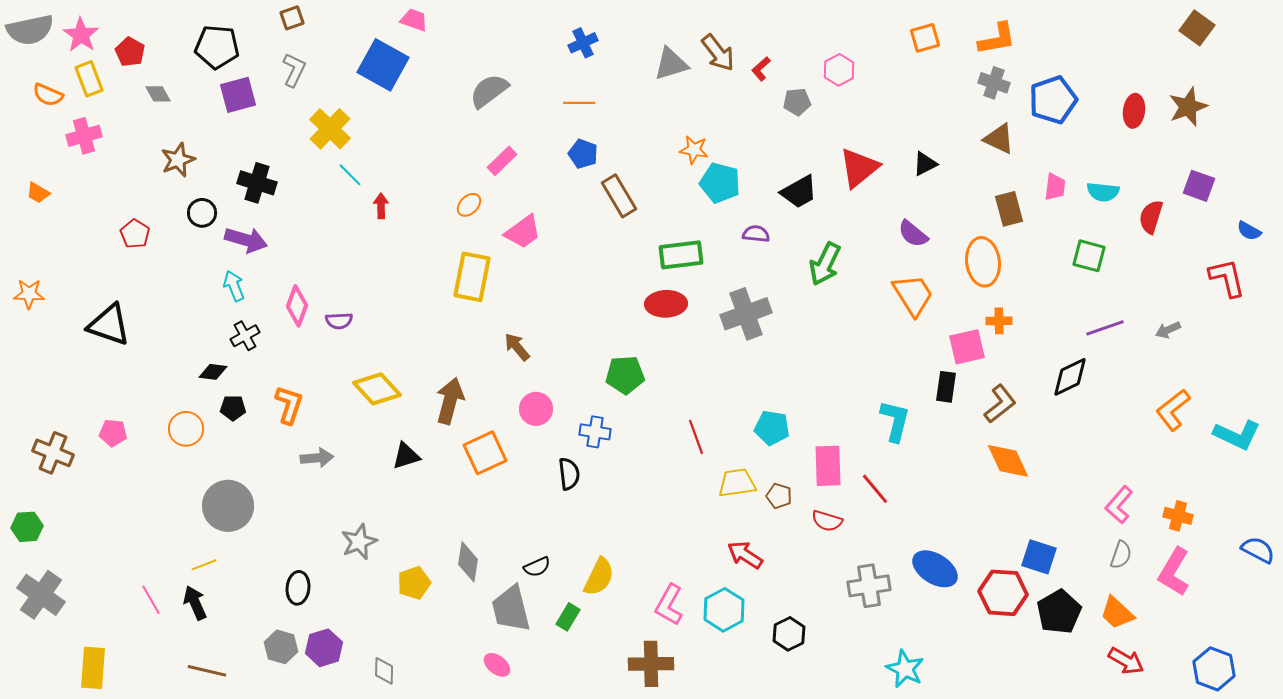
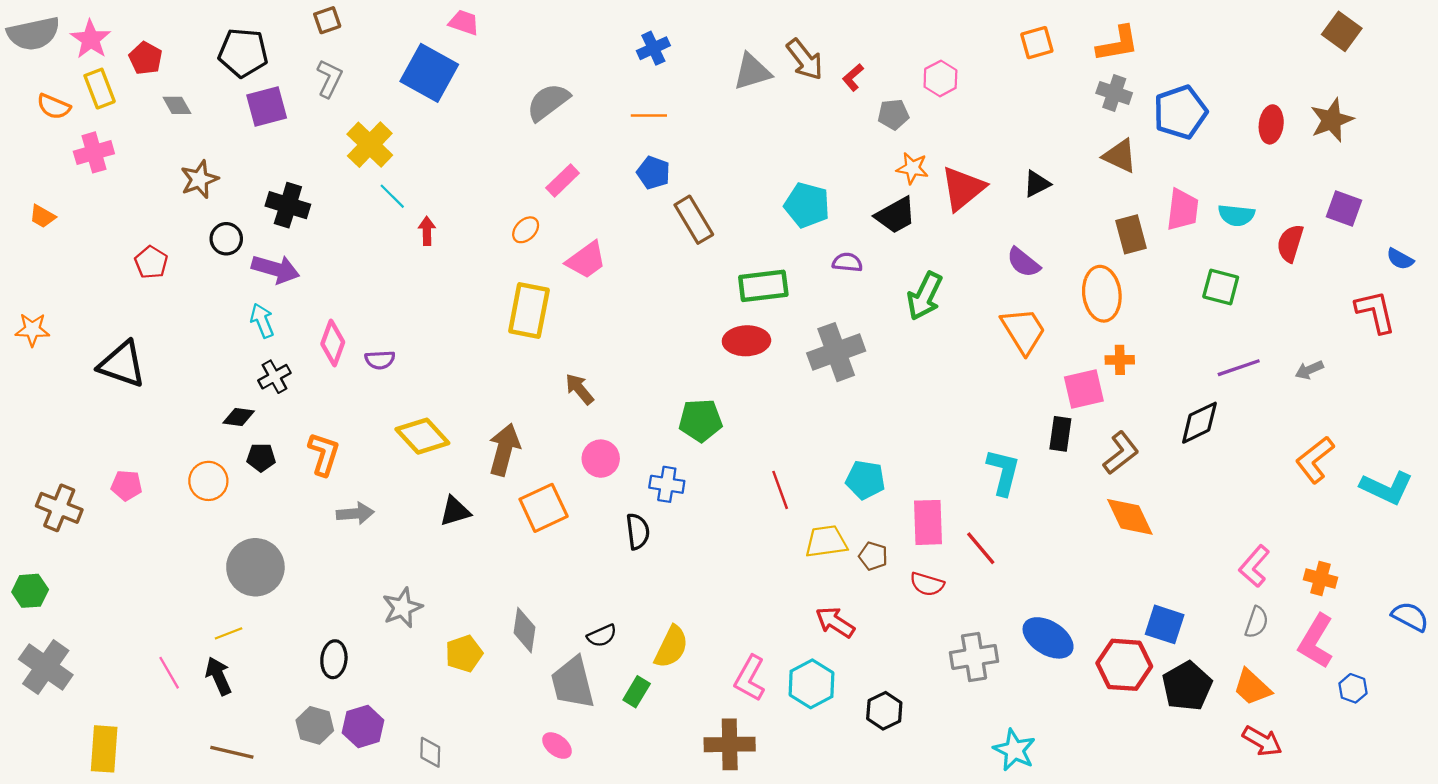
orange star: (694, 150) -> (912, 168), moved
pink trapezoid: (1055, 187) -> (1183, 210), size x1.4
blue hexagon: (1214, 669) -> (1353, 688), moved, size x0.6

